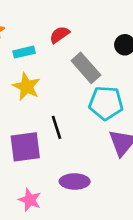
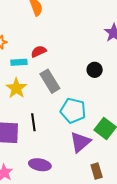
red semicircle: (59, 35) -> (39, 51), moved
gray rectangle: (86, 68) -> (50, 81), moved

